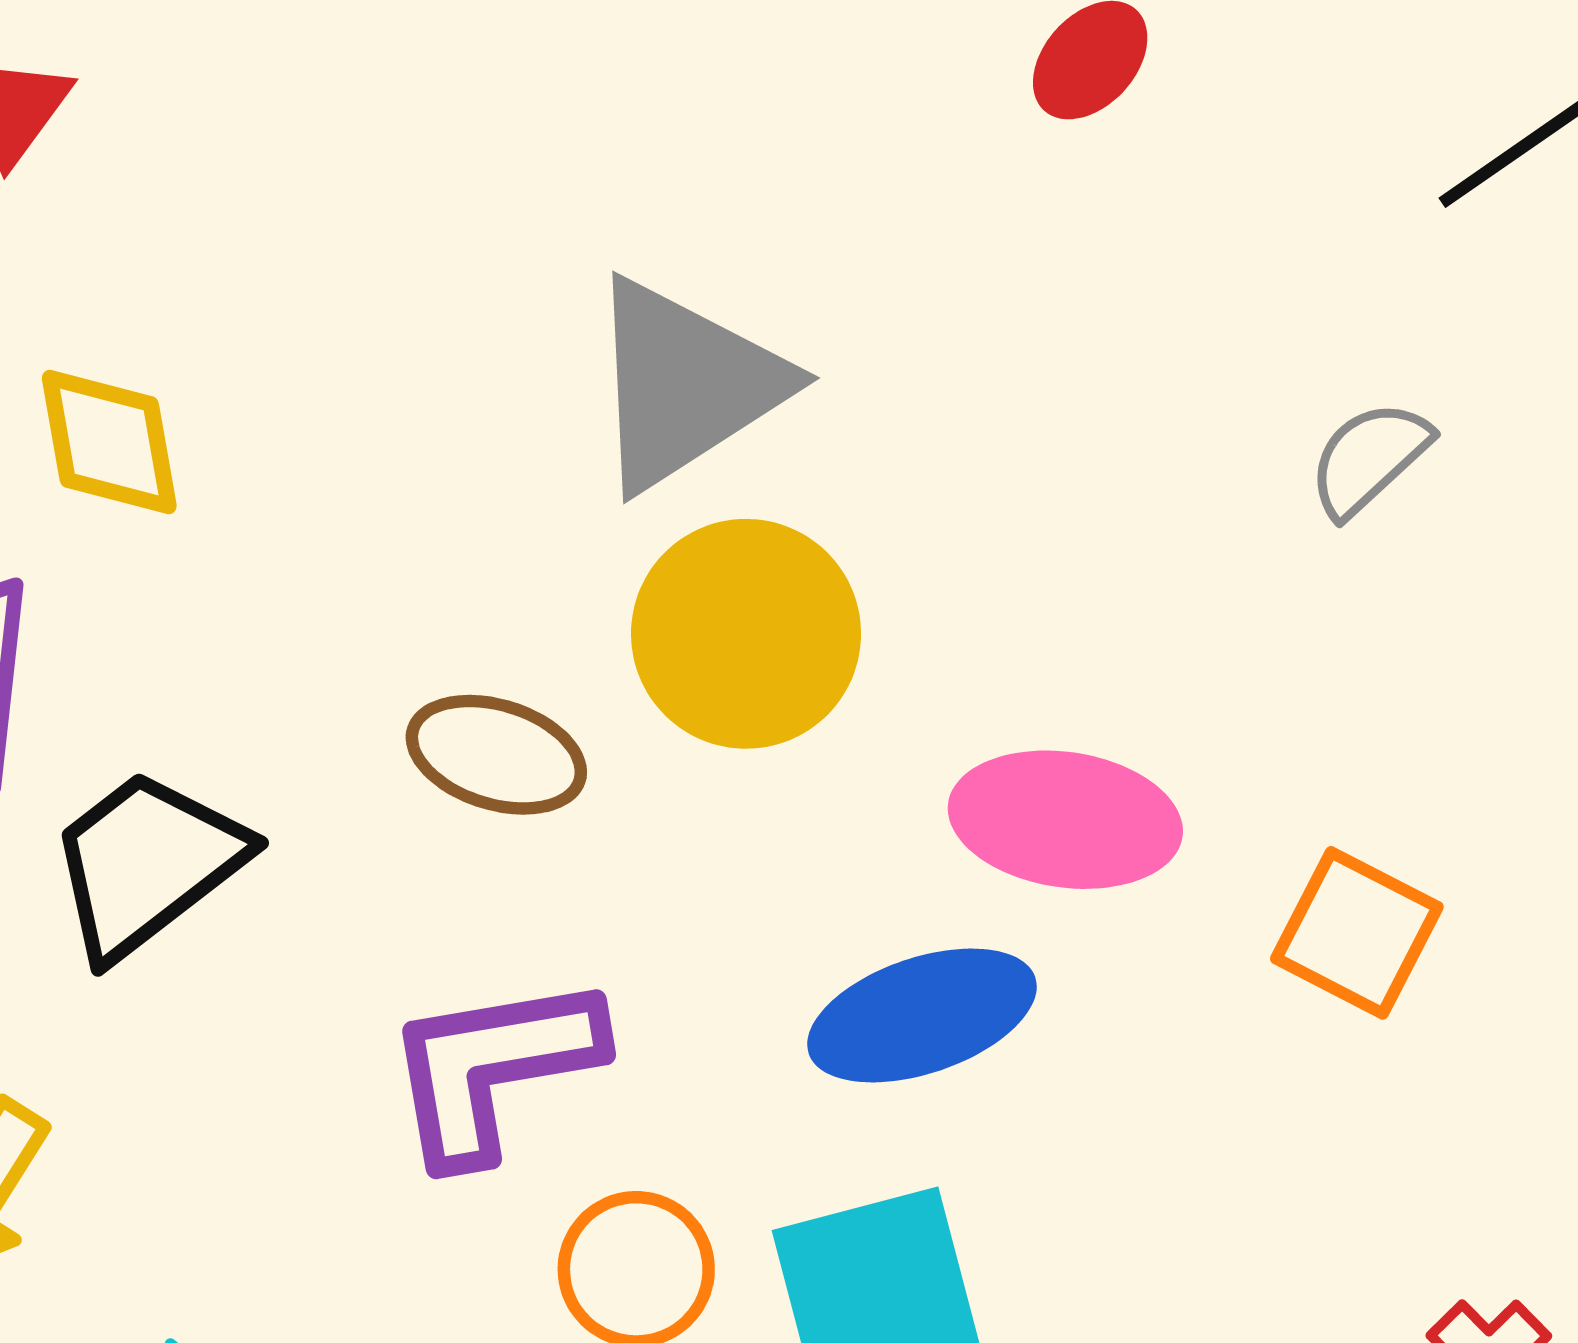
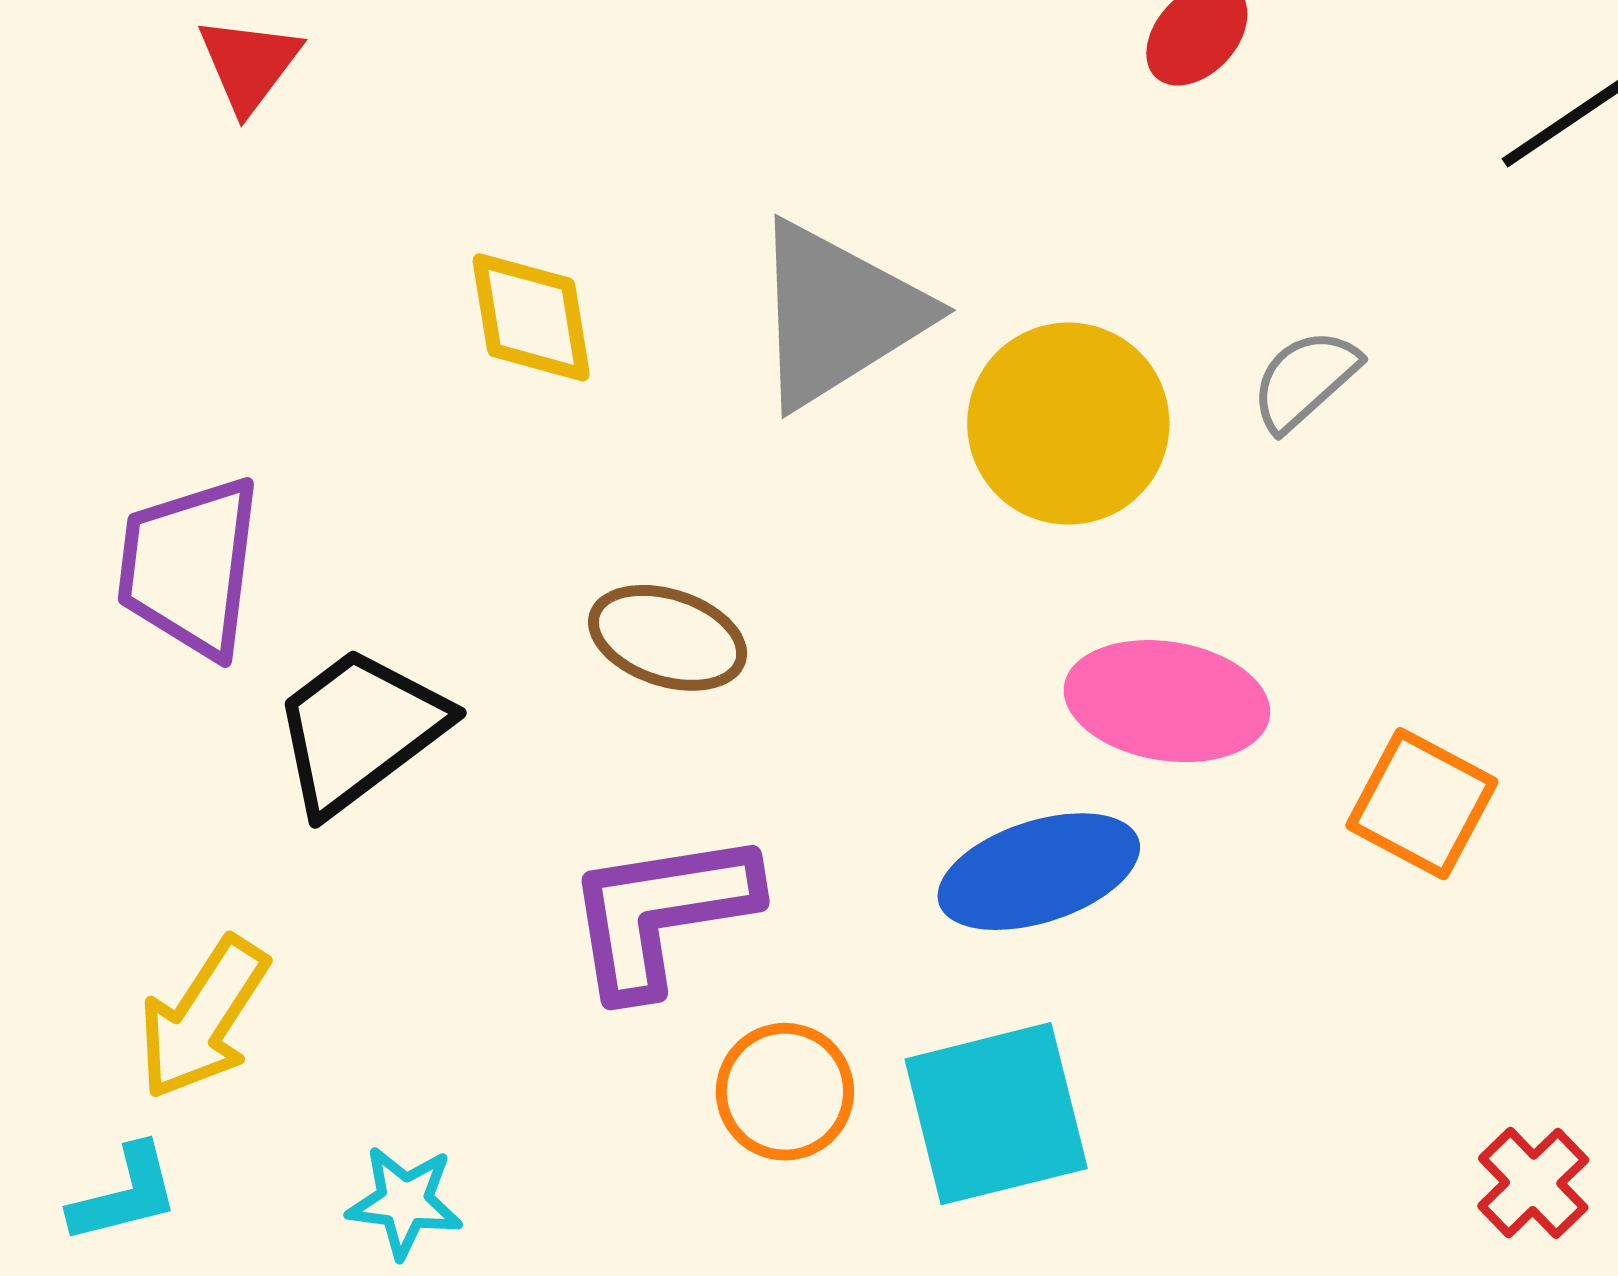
yellow diamond: (109, 442) -> (531, 317), moved
gray semicircle: (1369, 458) -> (1305, 380), moved
yellow circle: (746, 634) -> (1068, 424), moved

